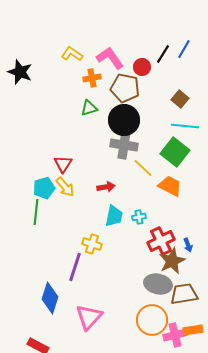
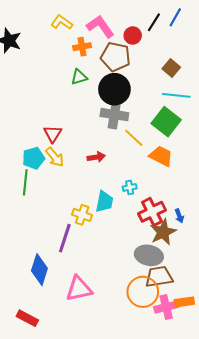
cyan trapezoid: (114, 216) -> (104, 202), moved
brown trapezoid: (184, 294) -> (159, 277), moved
pink triangle: (89, 317) -> (79, 289), turned 36

